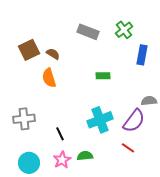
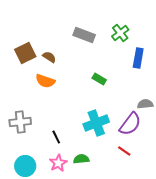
green rectangle: (103, 76) -> (99, 79), turned 32
orange semicircle: (49, 78) -> (45, 81), turned -54

